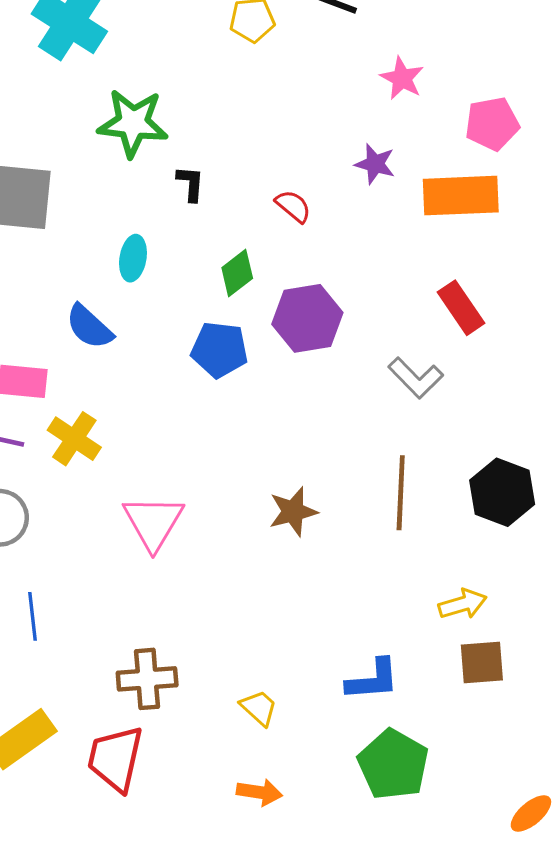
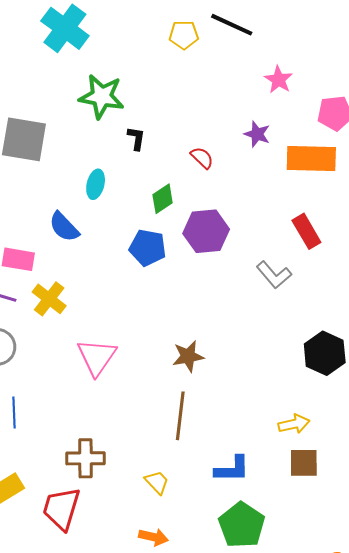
brown line: (401, 493) -> (180, 416), moved

